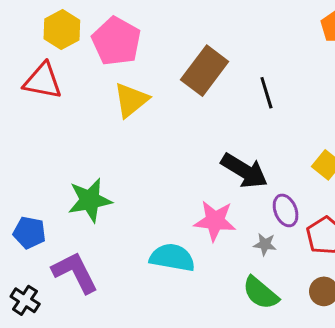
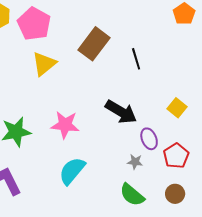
pink star: (215, 221) -> (65, 125), moved
cyan semicircle: (172, 258) -> (72, 171), turned -60

